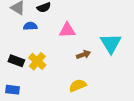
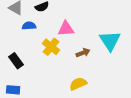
black rectangle: (16, 61) -> (16, 61), turned 35
yellow cross: (37, 61) -> (51, 47), moved

